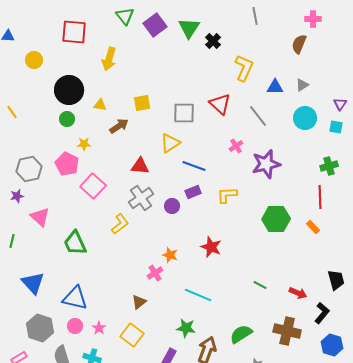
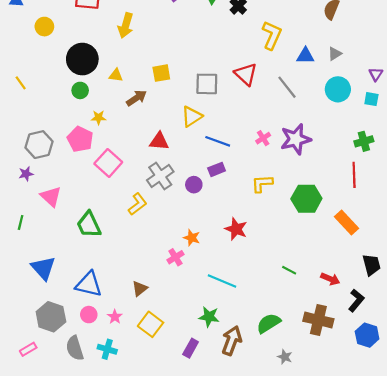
pink cross: (236, 146) -> (263, 138), moved
yellow L-shape: (227, 195) -> (262, 184), moved
orange rectangle: (313, 227) -> (347, 223), moved, size x1.6
brown triangle: (139, 302) -> (140, 289), moved

